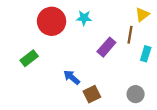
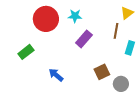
purple rectangle: (106, 47) -> (84, 39), moved
blue arrow: (72, 77) -> (56, 75), moved
brown square: (92, 94) -> (102, 72), moved

